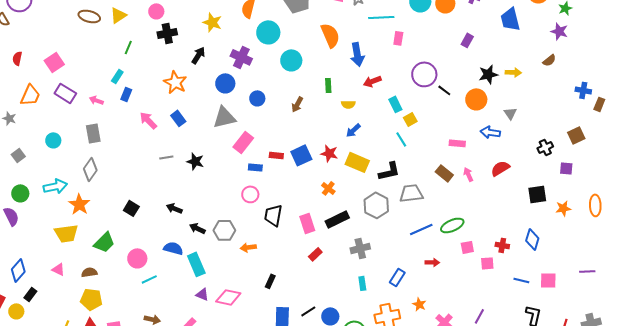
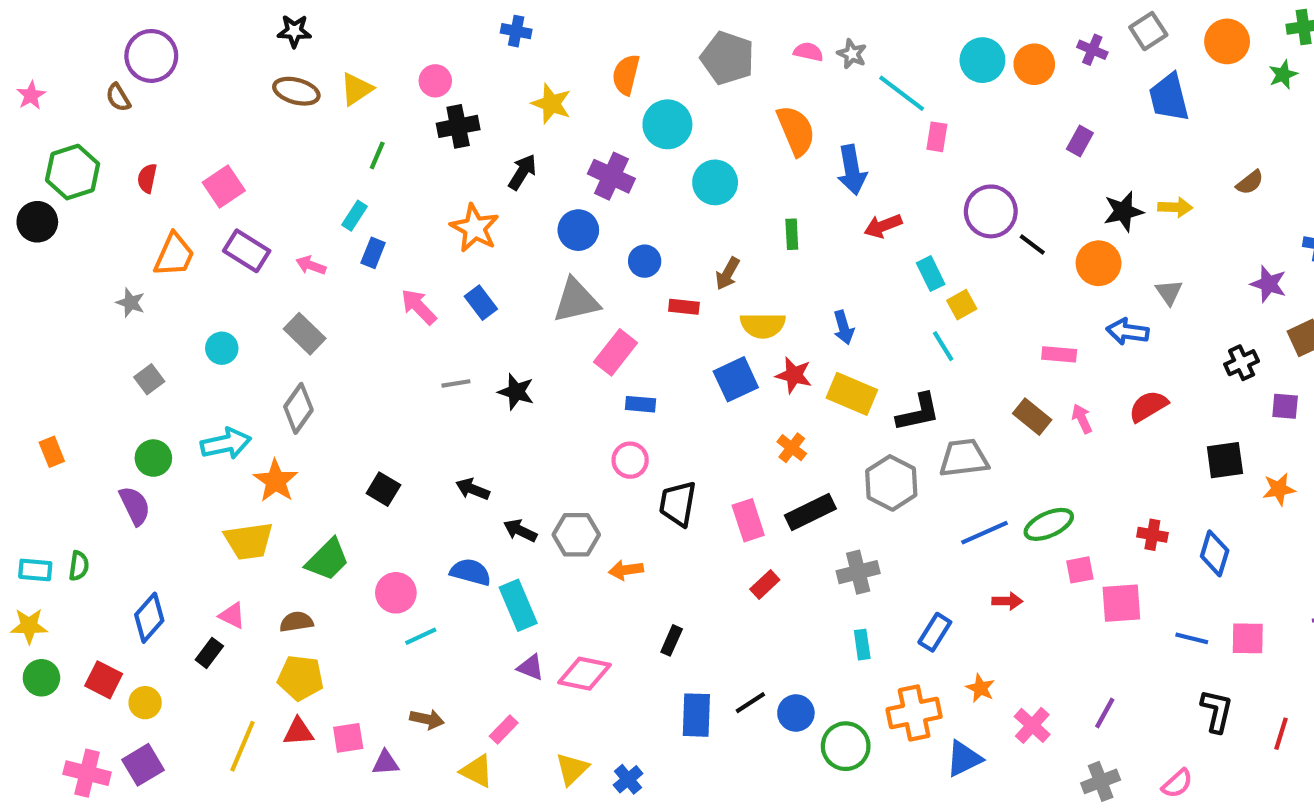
cyan line: (381, 17) -> (902, 93), turned 40
purple star: (559, 31) -> (1268, 284), moved
yellow semicircle: (348, 104) -> (763, 325), moved, size x1.5
blue arrow: (353, 130) -> (844, 327), turned -63
gray rectangle: (93, 133) -> (305, 334), turned -36
red rectangle: (276, 155) -> (684, 307), moved
red cross: (502, 245) -> (1152, 535), moved
pink square: (487, 263) -> (1121, 603), size x1.5
black rectangle: (30, 294) -> (209, 653), moved

